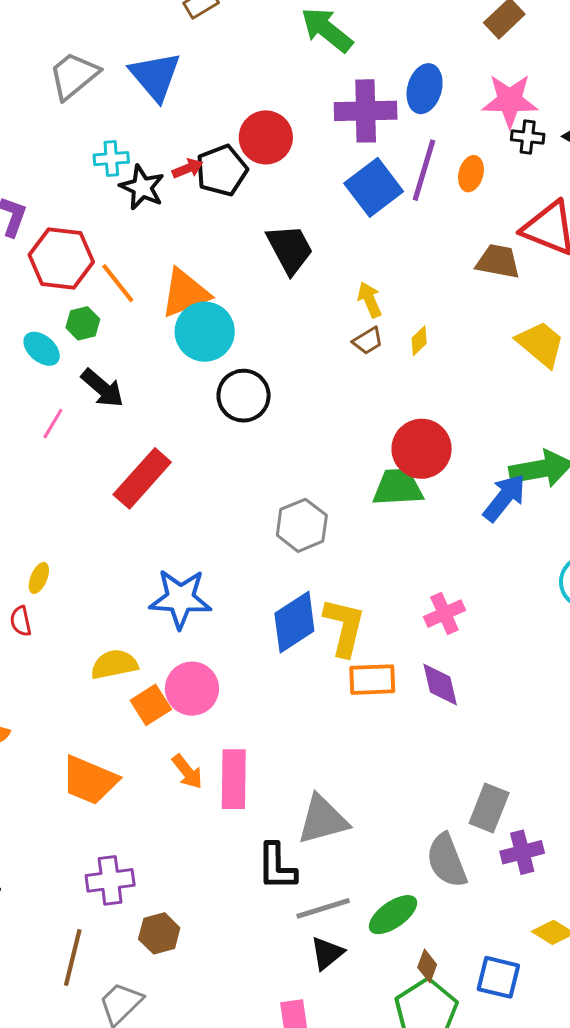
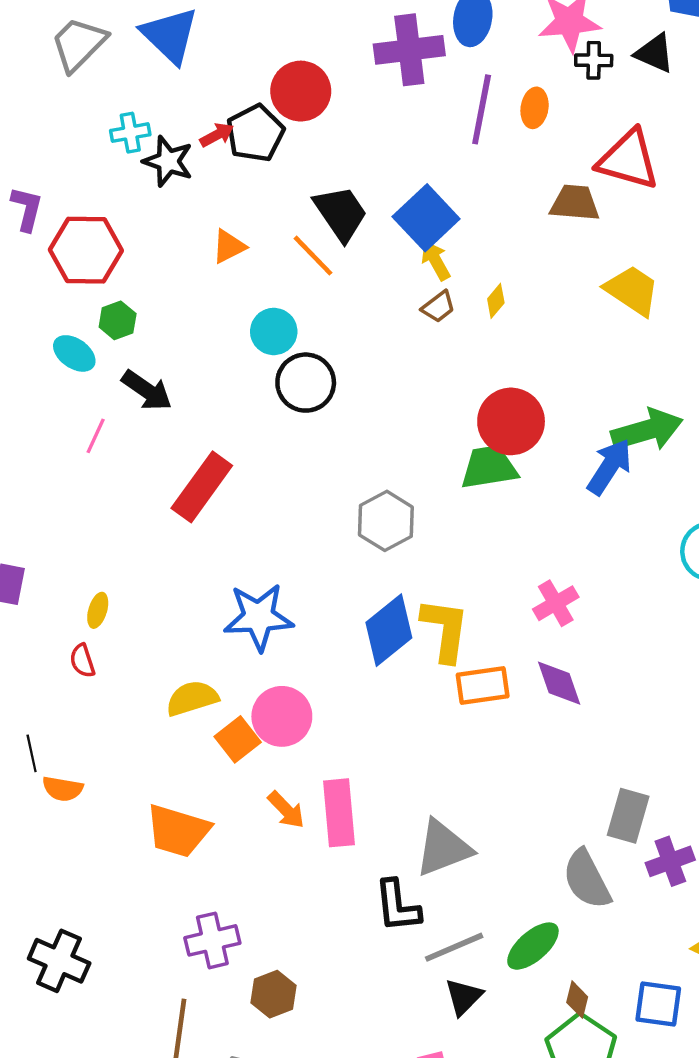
blue square: (374, 187) -> (426, 218), moved
orange line: (118, 283) -> (313, 256), moved
orange triangle: (185, 293) -> (229, 246), moved, size x0.6
cyan circle: (205, 332) -> (274, 331), moved, size x0.7

